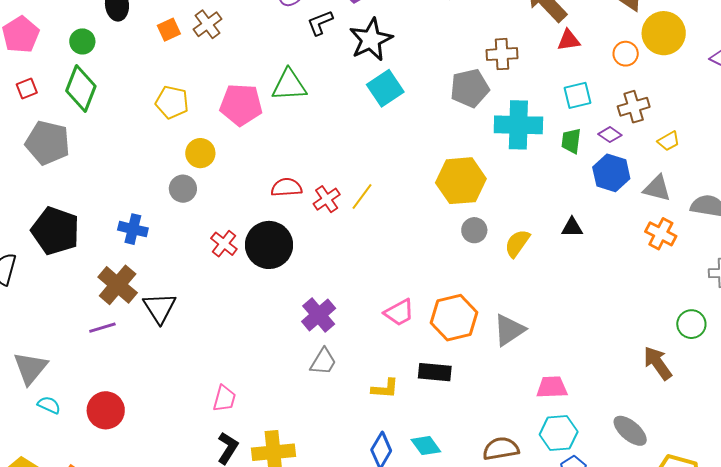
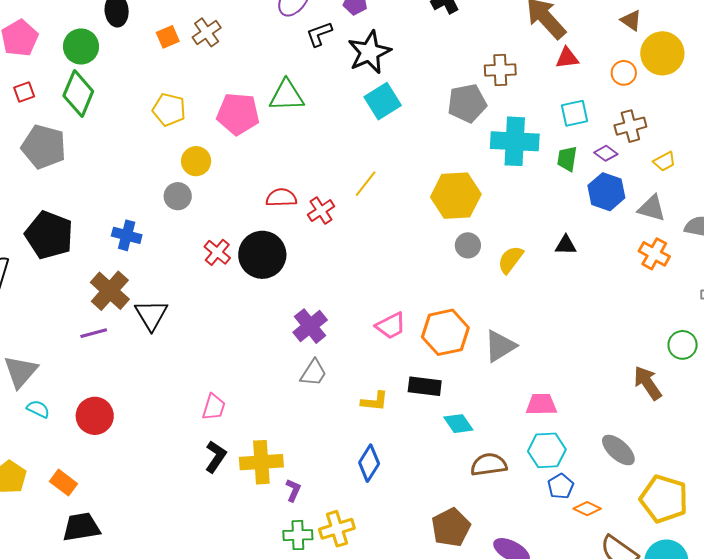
green circle: (82, 41) -> (81, 46), size x1.4
yellow line: (362, 196) -> (366, 184), moved
cyan diamond: (426, 446) -> (458, 424), moved

